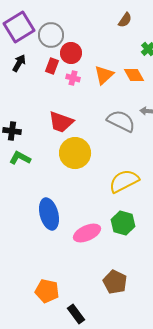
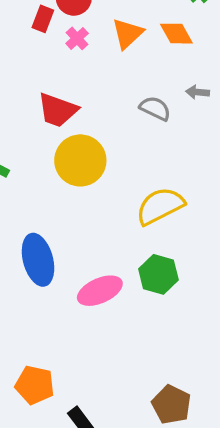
pink cross: (73, 78) -> (77, 38), turned 32
gray semicircle: (121, 121) -> (155, 108), size x0.7
brown pentagon: (115, 282) -> (171, 405), moved

